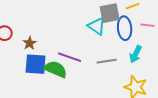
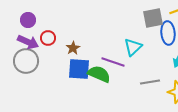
cyan triangle: (97, 26) -> (133, 47), moved, turned 42
gray line: (107, 61) -> (150, 82), moved

